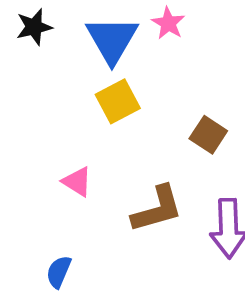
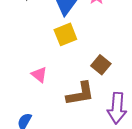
brown square: (208, 135) -> (101, 65), moved

